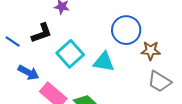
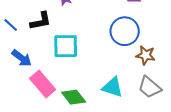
cyan square: (70, 54) -> (66, 46), turned 32
cyan triangle: (104, 62) -> (113, 87), moved

